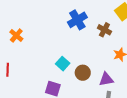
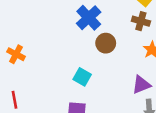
brown cross: (104, 30) -> (141, 21), moved
brown circle: (83, 73) -> (106, 43), moved

